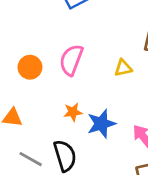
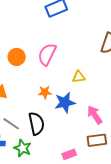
yellow triangle: (123, 68) -> (79, 77), moved

